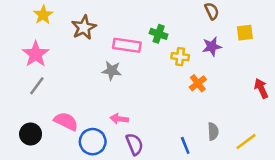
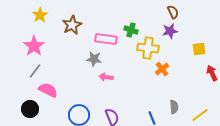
yellow square: (245, 33) -> (199, 49), moved
purple star: (212, 47) -> (170, 31), moved
yellow cross: (180, 57) -> (148, 48), size x1.5
pink arrow: (119, 119) -> (106, 77), moved
pink semicircle: (66, 121) -> (48, 90), moved

